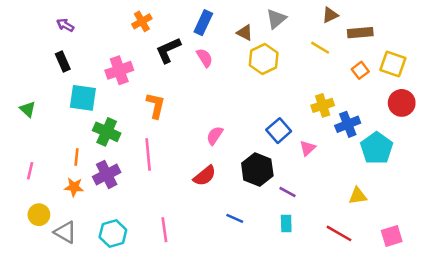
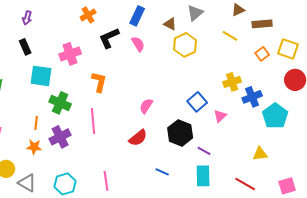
purple arrow: (65, 25) -> (27, 18), turned -104
cyan rectangle: (286, 223) -> (203, 176), size x1.5

